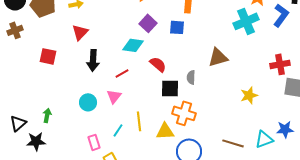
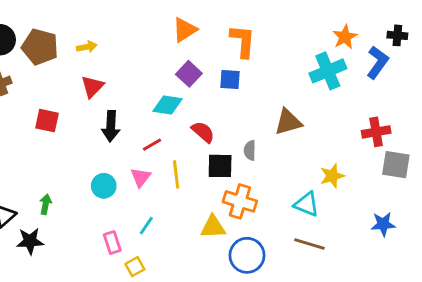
yellow line: (139, 121) -> (176, 174), moved
cyan triangle: (264, 139) -> (307, 204), moved, turned 42

